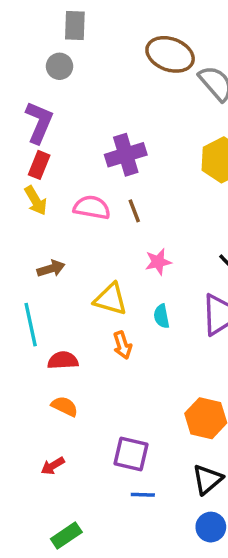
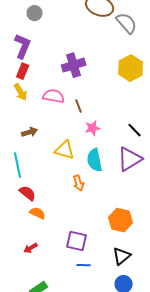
brown line: (134, 211) -> (79, 106), moved
cyan semicircle: (162, 316) -> (95, 160), size x1.6
orange arrow: (122, 345) -> (79, 183), moved
red semicircle: (63, 360) -> (28, 193), moved, turned 42

